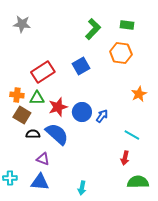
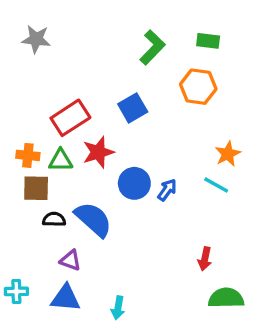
red star: (58, 107) -> (98, 152), moved
brown square: (22, 115) -> (36, 188), turned -30
cyan line: (132, 135) -> (216, 185), moved
cyan arrow: (82, 188) -> (118, 308), moved

